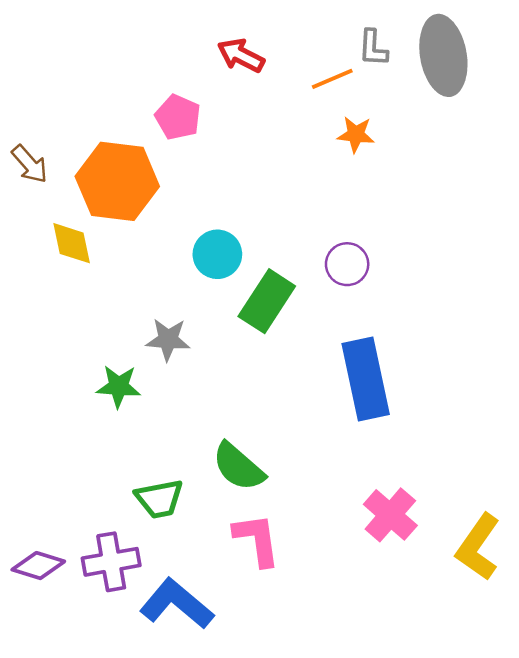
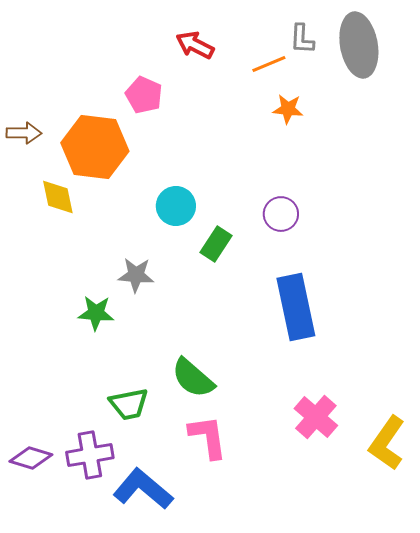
brown arrow: (30, 164) -> (24, 133), turned -48
green rectangle: (267, 301) -> (216, 244), size x0.7

